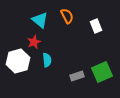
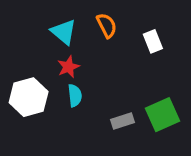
red star: (34, 42) -> (68, 67), moved

